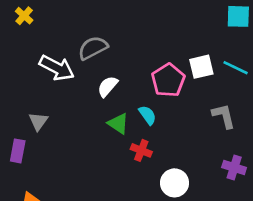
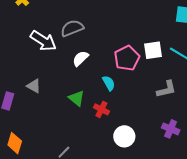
gray L-shape: (224, 116) -> (166, 89), turned 85
gray triangle: (38, 121) -> (34, 86), moved, turned -42
green triangle: (118, 124) -> (77, 98), moved

